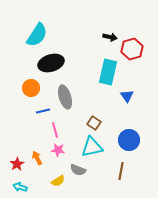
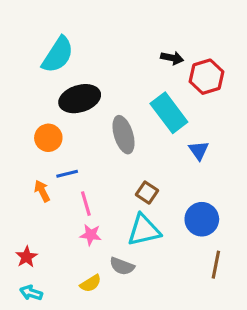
cyan rectangle: (108, 72) -> (169, 113), turned -50
gray ellipse: (65, 97) -> (124, 135), moved
orange arrow: (37, 158) -> (42, 191), moved
brown line: (121, 171) -> (216, 265), moved

